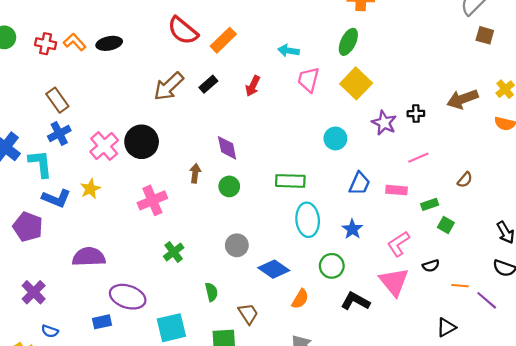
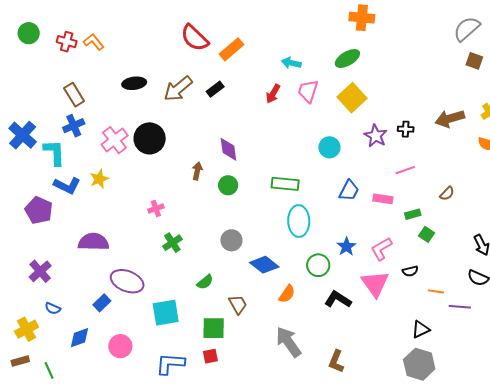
green ellipse: (348, 42) -> (347, 59), turned 30
black ellipse: (109, 43) -> (134, 83), moved
red arrow: (253, 86) -> (273, 94), moved
pink cross: (152, 200) -> (156, 209), moved, size x0.6
blue star: (352, 229) -> (346, 247), moved
green semicircle: (211, 292) -> (205, 282), turned 60
purple line: (487, 300) -> (460, 307), turned -40
blue rectangle: (102, 322) -> (102, 303), turned -36

